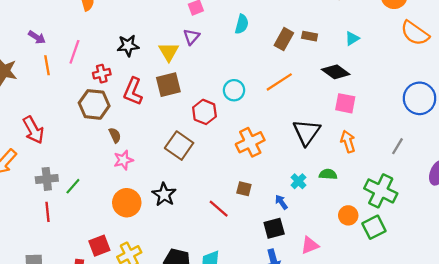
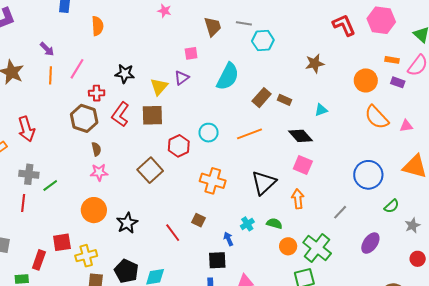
cyan semicircle: (242, 24) -> (228, 77), size x1.6
orange cross: (250, 142) -> (213, 181), turned 30
black star: (164, 195) -> (127, 223), moved
orange circle: (348, 215) -> (288, 246), moved

